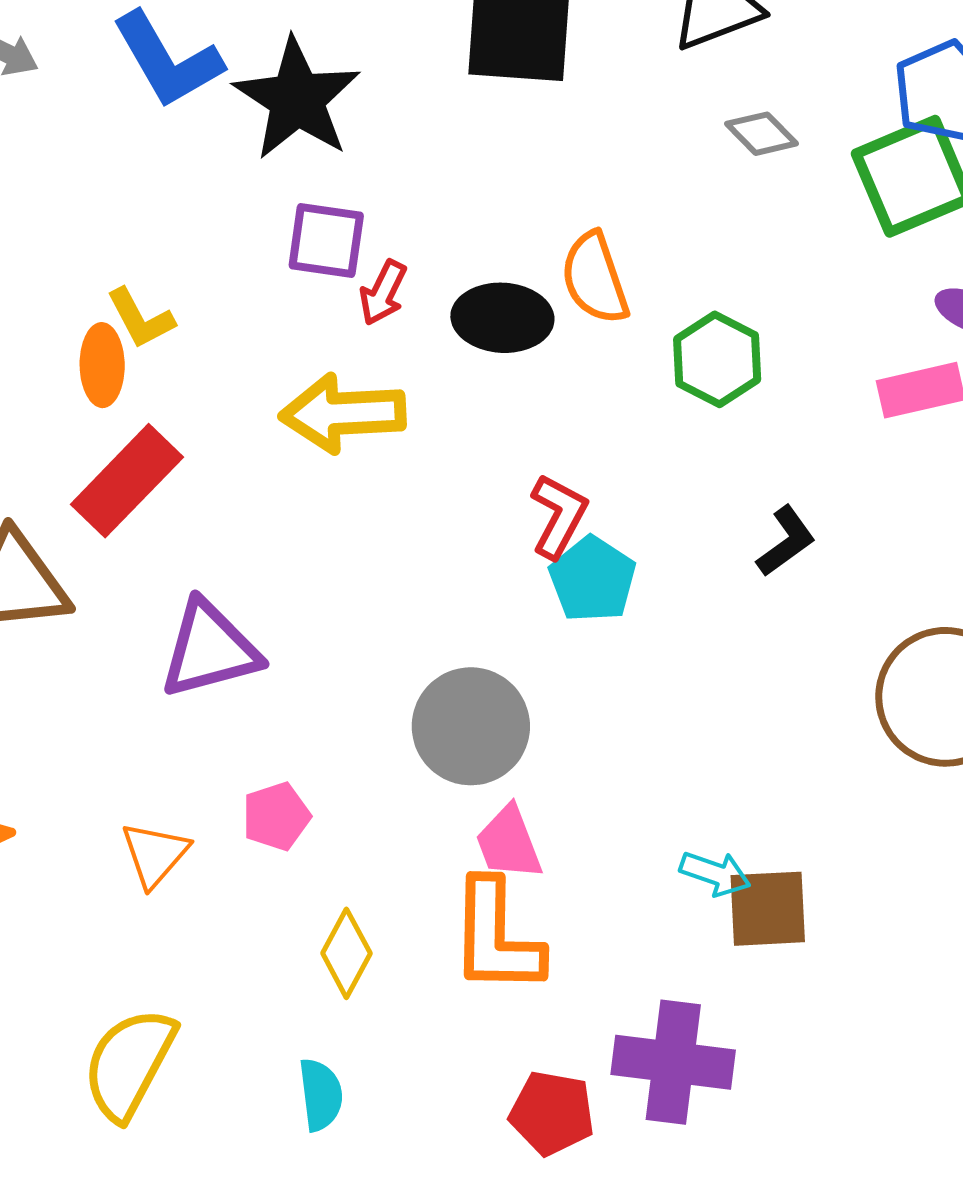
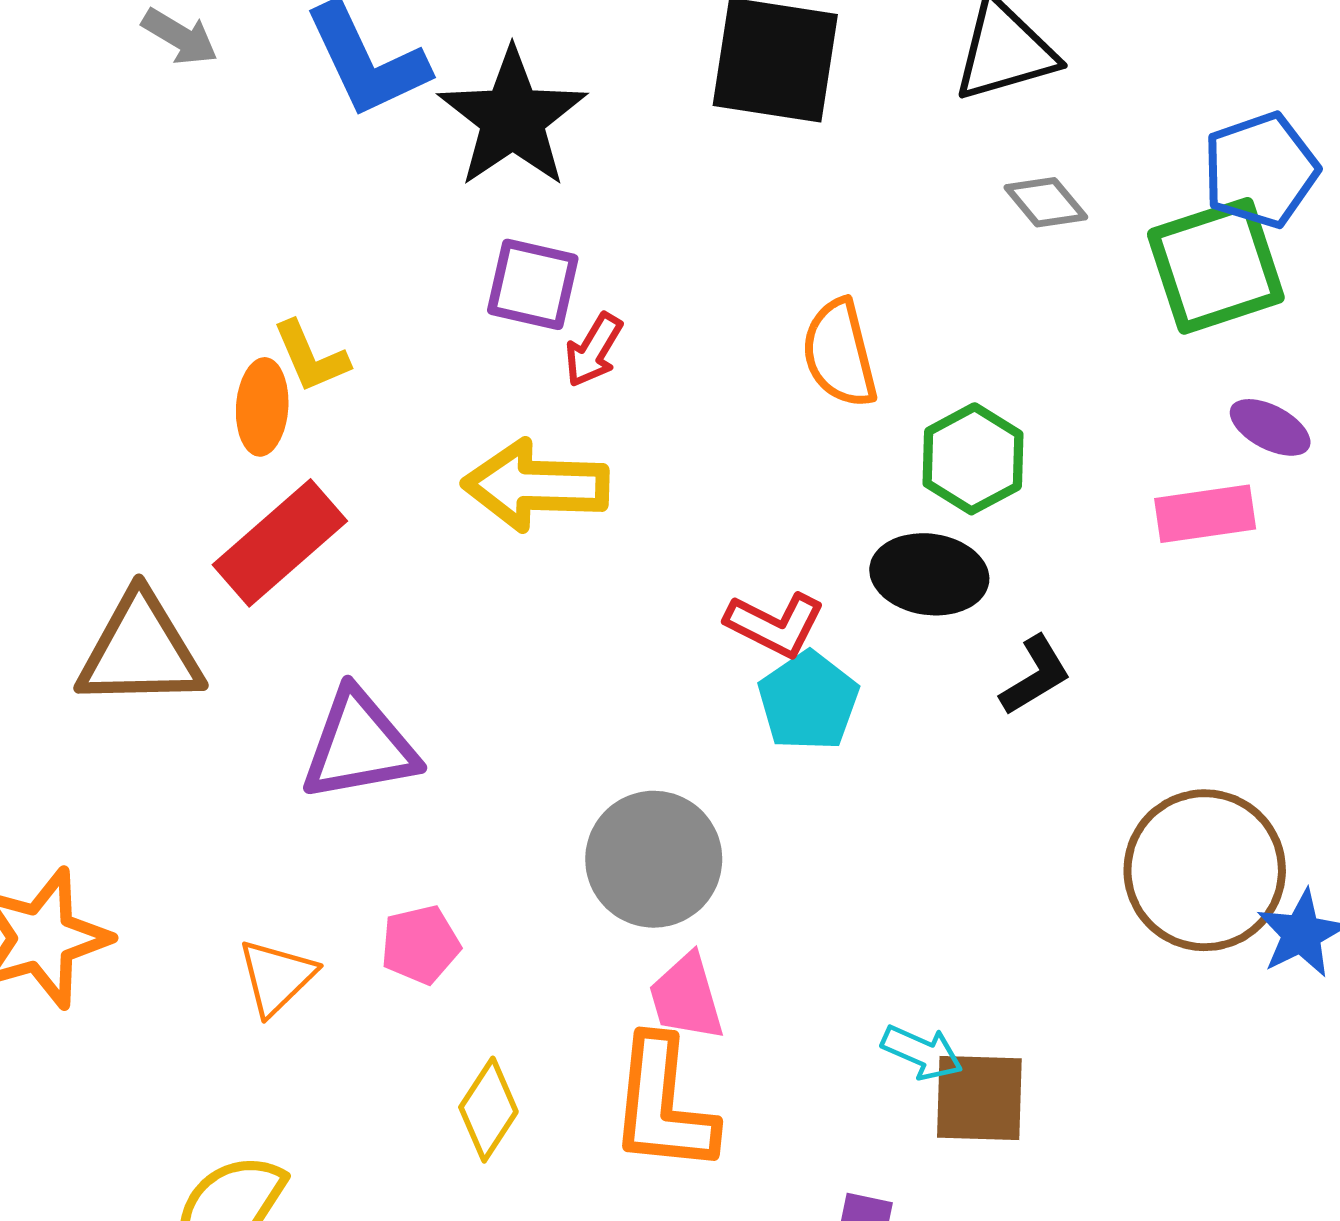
black ellipse: (502, 318) -> (929, 574), moved
red L-shape: (559, 516) -> (775, 625), turned 84

